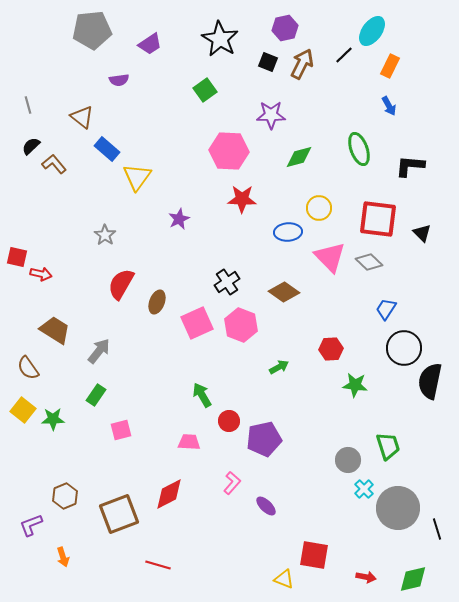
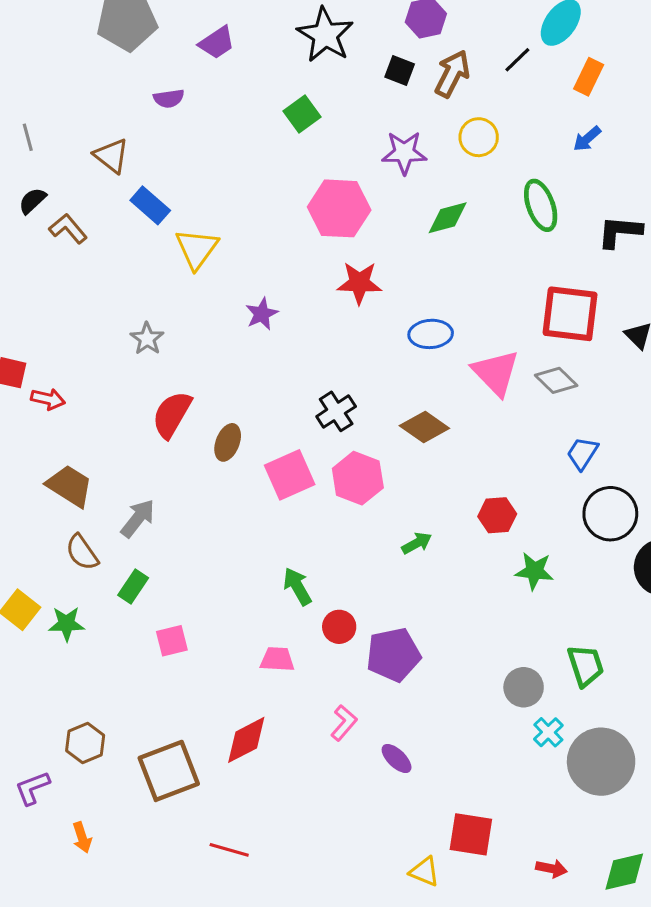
blue arrow: (389, 106) -> (587, 139), turned 78
yellow circle: (319, 208) -> (479, 137), moved
brown semicircle: (28, 368) -> (82, 552), moved

